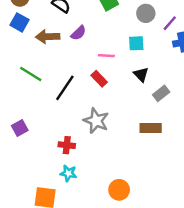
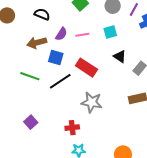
blue square: (19, 22) -> (56, 57), moved
pink line: (106, 56) -> (82, 35), moved
red rectangle: (99, 79) -> (86, 68), size x1.5
black line: (65, 88) -> (60, 81), turned 35

